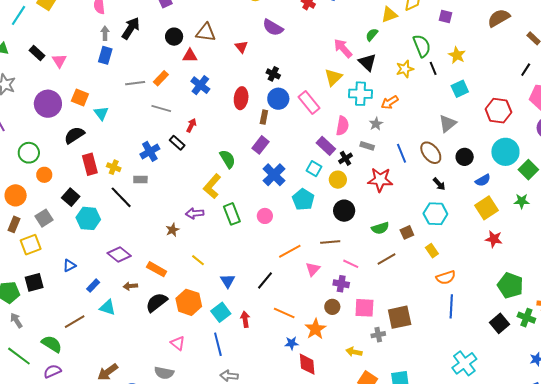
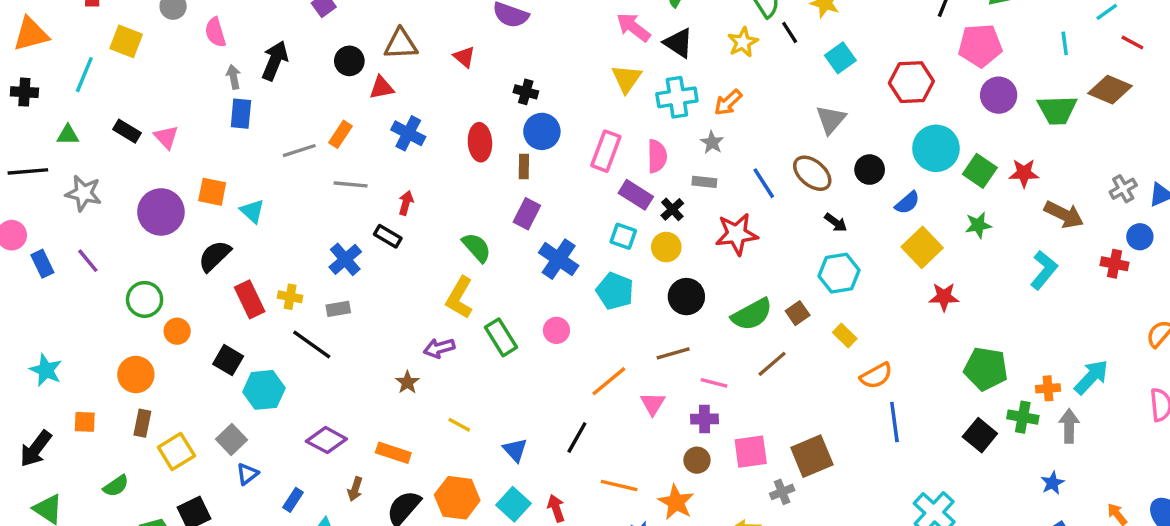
pink rectangle: (309, 102) -> (606, 151), moved, turned 70
gray square: (44, 218) -> (232, 439), moved
green semicircle: (380, 228) -> (752, 314), size x1.4
brown arrow: (130, 286) -> (355, 489), turned -56

